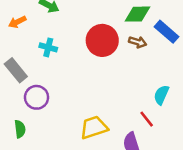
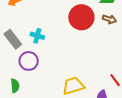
cyan cross: (48, 47) -> (37, 36), moved

